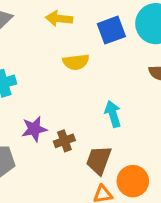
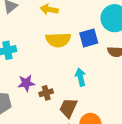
blue square: (111, 30) -> (89, 38), moved
yellow semicircle: (76, 62) -> (58, 40), size x1.4

